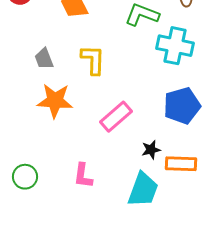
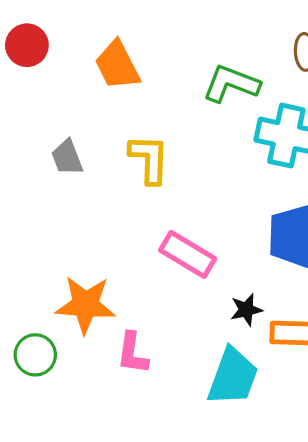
orange star: (55, 101) -> (86, 305), moved
pink rectangle: (116, 117) -> (188, 254), turned 72

